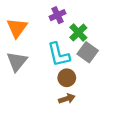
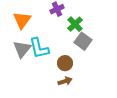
cyan L-shape: (59, 55) -> (39, 48), moved

